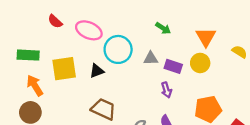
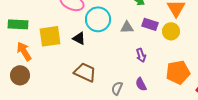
purple rectangle: (173, 66) -> (150, 24), moved
black triangle: (97, 71) -> (79, 38), turned 48

